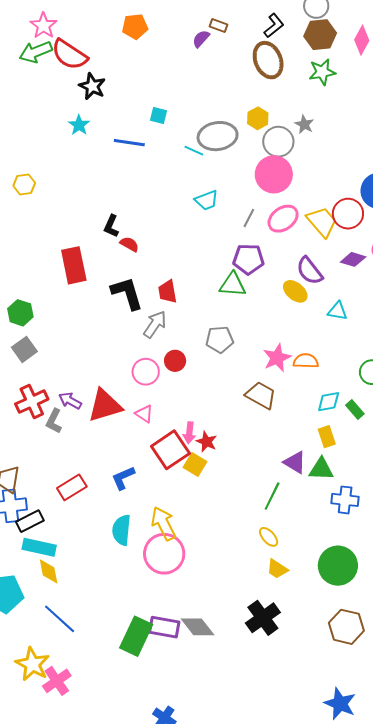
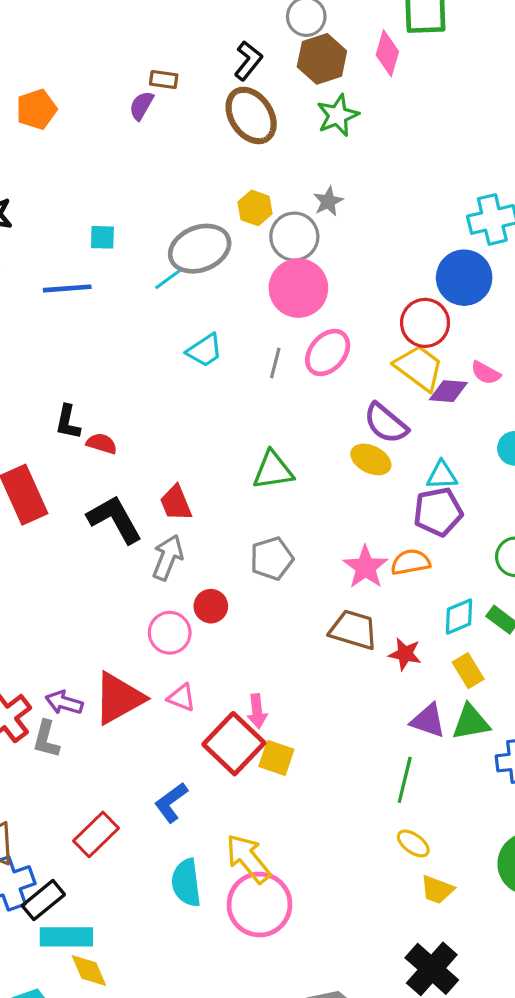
gray star: (304, 124) -> (328, 201), turned 30
cyan line: (194, 151) -> (168, 279), turned -48
yellow trapezoid: (322, 222) -> (419, 368), moved
purple pentagon: (248, 259) -> (438, 512), moved
red star: (207, 442) -> (405, 654), moved

